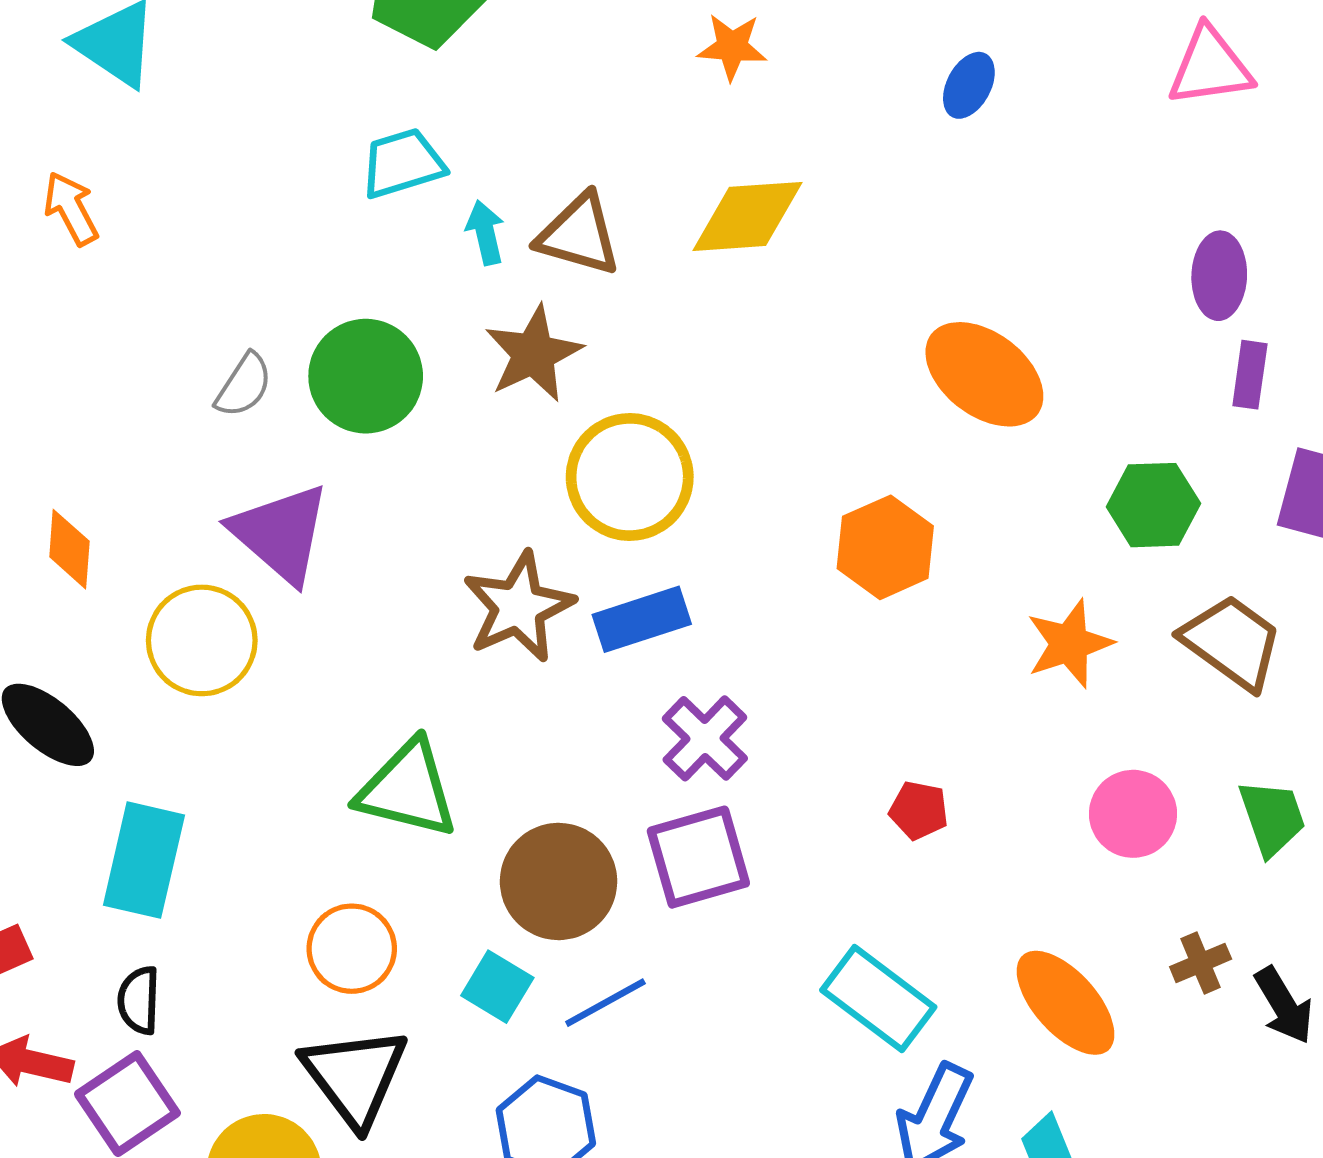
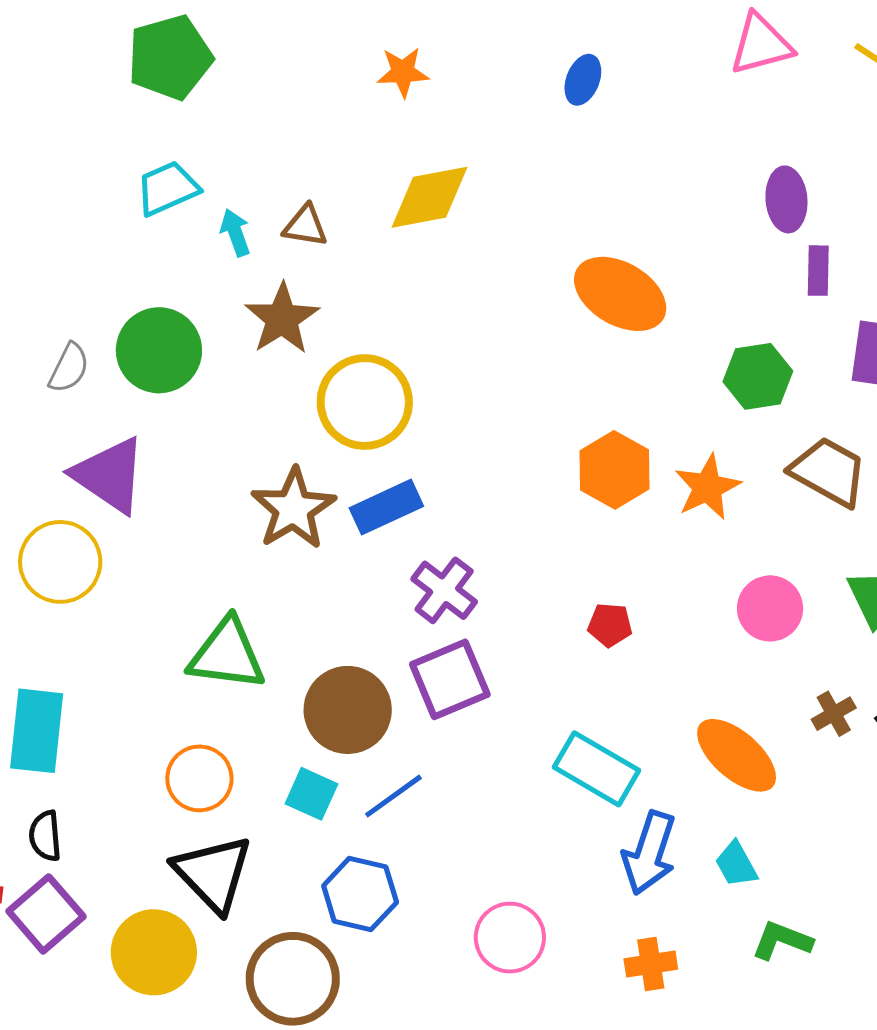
brown triangle: (579, 235) -> (305, 226), size x0.7
orange hexagon: (885, 547) -> (615, 470), moved

